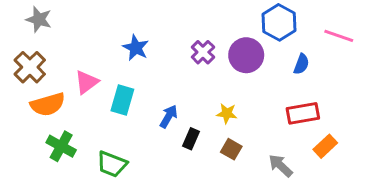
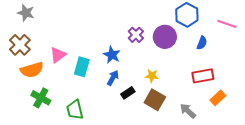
blue star: (136, 48) -> (112, 55), moved
black rectangle: (191, 139) -> (128, 93), turned 32
brown square: (231, 149) -> (155, 100), size x1.5
green trapezoid: (112, 164) -> (75, 110), turned 55

